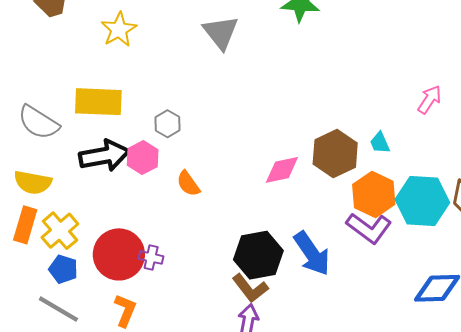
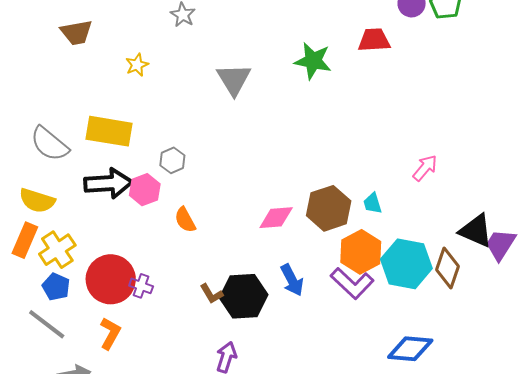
yellow star: (119, 30) -> (137, 65), size x0.7
blue arrow: (312, 253) -> (292, 280), moved, size x0.7
brown L-shape: (250, 288) -> (211, 294), moved, size x0.7

